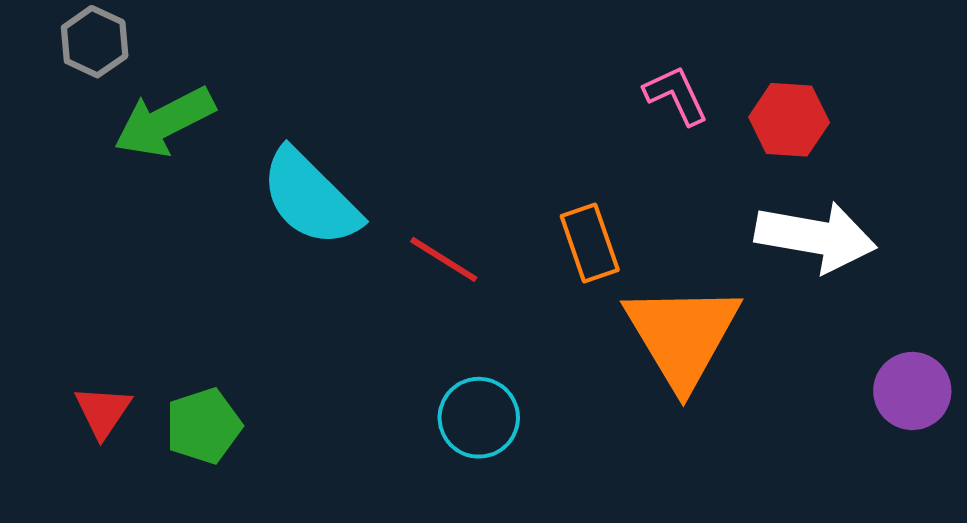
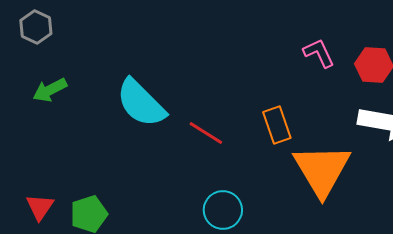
green arrow: (164, 122) -> (50, 90), moved, size x0.7

